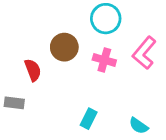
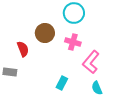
pink L-shape: (144, 53) -> (91, 62), moved
cyan semicircle: (139, 126) -> (97, 88), turned 32

